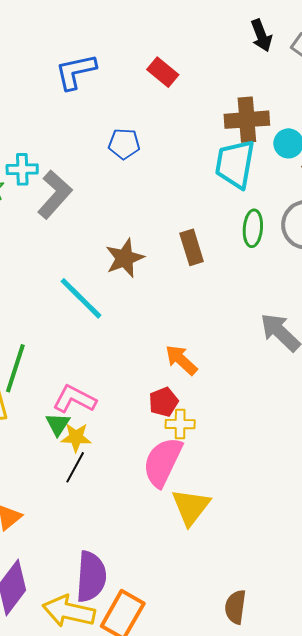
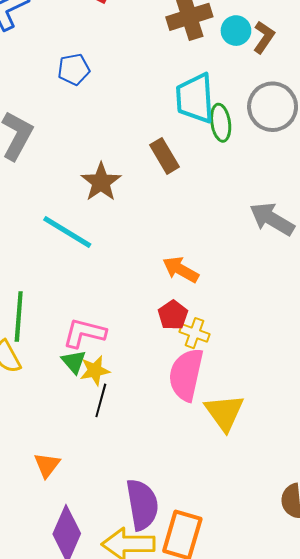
cyan trapezoid: (235, 164) -> (195, 98), moved
yellow cross: (180, 424) -> (194, 333), turned 32

